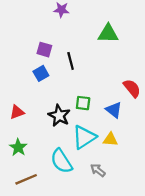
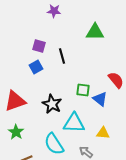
green square: (83, 103) -> (83, 90), moved
red triangle: (17, 112) -> (15, 101), size x1.6
cyan triangle: (84, 137) -> (74, 123), turned 35
yellow triangle: (110, 139) -> (103, 133), moved

